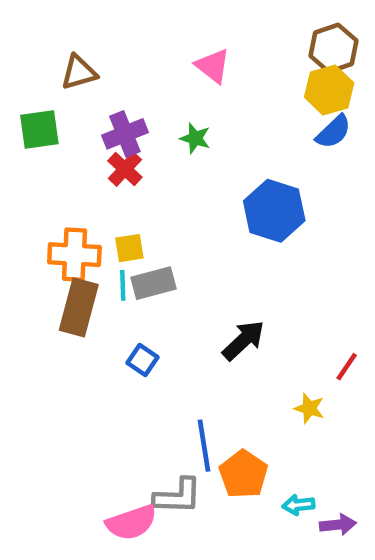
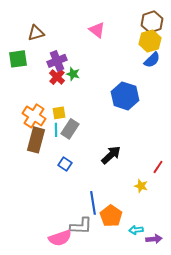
green star: (195, 138) -> (73, 74), moved
orange cross: (74, 255) -> (34, 116), turned 30
gray rectangle: (153, 283) -> (70, 129), turned -42

